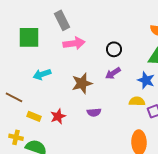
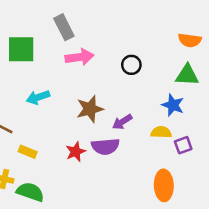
purple arrow: (113, 73) -> (122, 122), moved
purple semicircle: (94, 112) -> (105, 147), size x1.5
red star: (58, 116) -> (76, 152), moved

